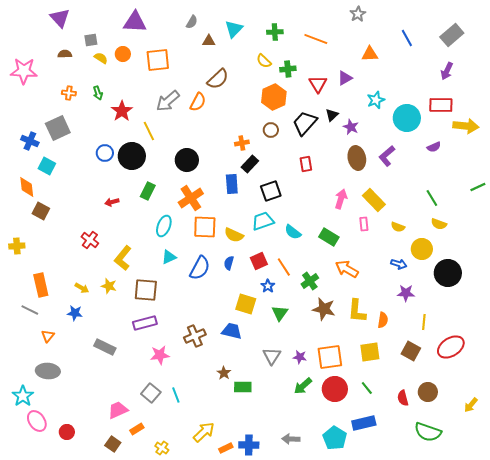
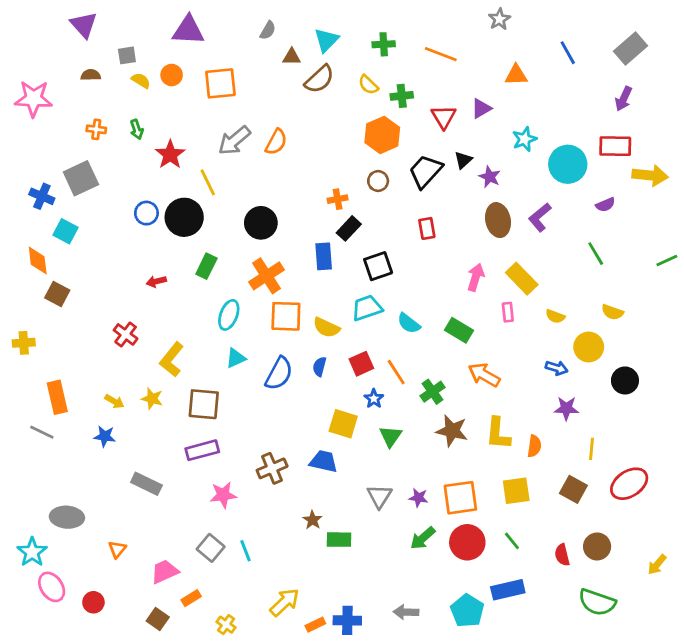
brown semicircle: (218, 79) -> (319, 79), moved
green line: (432, 198) -> (596, 254), moved
black circle: (448, 273) -> (625, 380), size x0.7
orange triangle: (48, 336) -> (117, 549), moved

